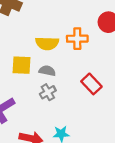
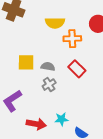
yellow semicircle: (47, 43) -> (55, 23), moved
red rectangle: (91, 84) -> (77, 69), moved

